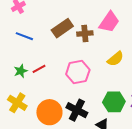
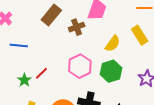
brown rectangle: (62, 28) -> (51, 15), moved
green hexagon: (114, 102) -> (111, 71), moved

